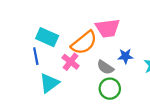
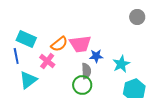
pink trapezoid: (108, 28) -> (80, 44), moved
orange semicircle: (84, 43) -> (59, 44), size x0.7
gray semicircle: (105, 67) -> (86, 71), moved, turned -126

